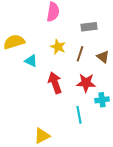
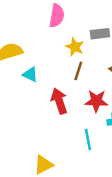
yellow star: (58, 47) -> (75, 47), moved
brown line: (80, 54) -> (78, 71), moved

